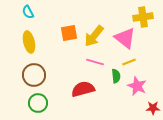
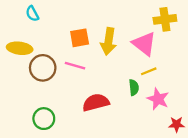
yellow arrow: (94, 36) -> (108, 41), turned -30
yellow ellipse: (29, 42) -> (20, 48), moved, turned -70
pink line: (95, 62) -> (75, 66), moved
brown circle: (34, 75) -> (43, 68), moved

